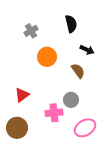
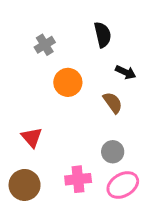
red triangle: (22, 95) -> (32, 137), turned -35
gray circle: (71, 100) -> (113, 152), moved
pink cross: (54, 113) -> (78, 179), moved

